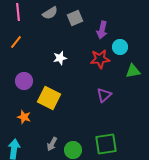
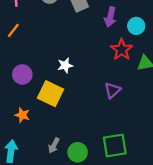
cyan circle: (120, 47) -> (136, 26), moved
white star: (60, 58) -> (65, 65), moved
red star: (100, 59) -> (122, 50), moved, turned -30

